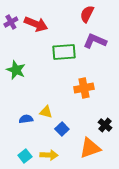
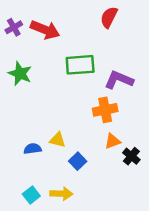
purple L-shape: (95, 41) -> (119, 80), moved
green star: (16, 70) -> (20, 74), moved
orange triangle: (90, 148) -> (113, 141), moved, size x0.6

